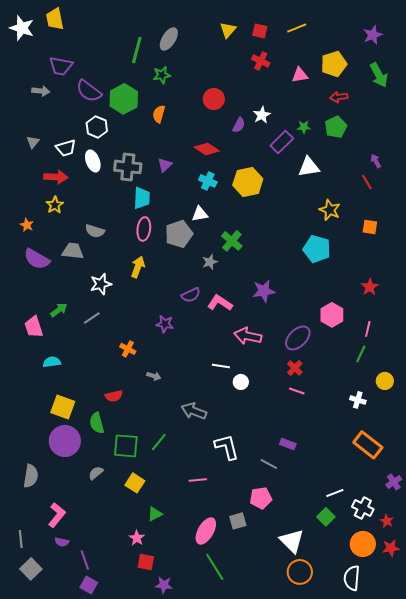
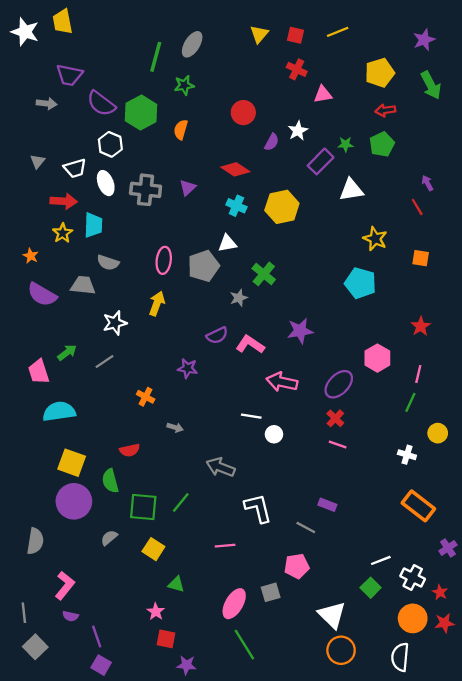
pink triangle: (300, 75) -> (323, 94), moved
cyan trapezoid: (142, 198) -> (93, 225), moved
cyan semicircle: (52, 362) -> (59, 412), size x1.6
green triangle: (155, 514) -> (176, 584), turned 42

